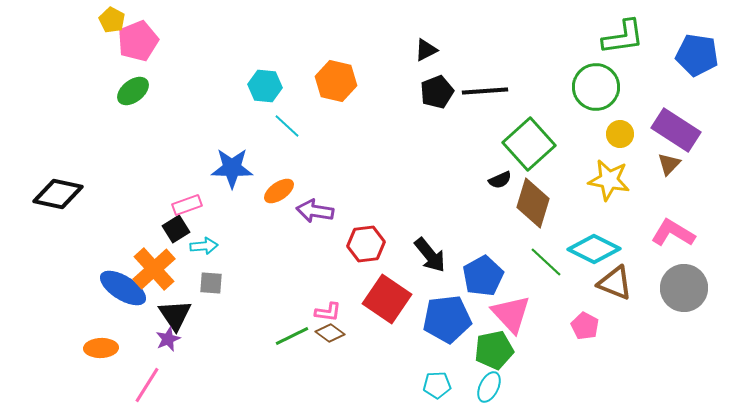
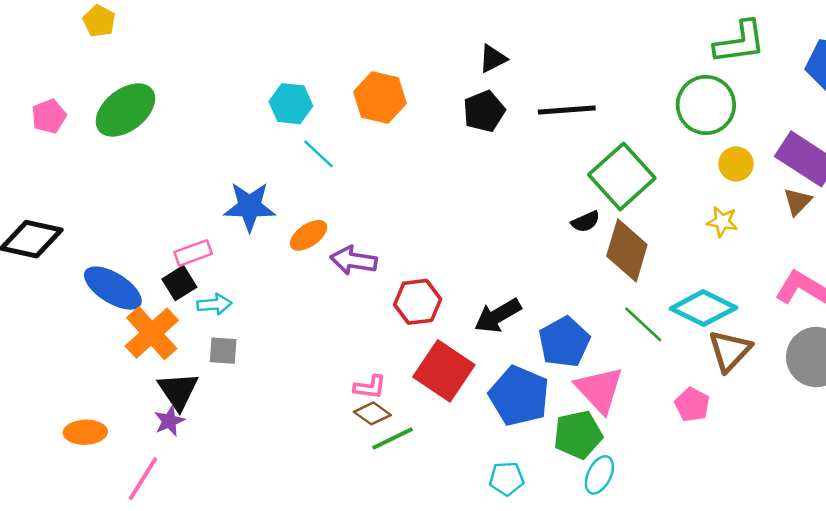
pink pentagon: (138, 41) -> (49, 116), moved, size x0.7
green ellipse: (133, 91) -> (125, 110), size x1.5
black pentagon: (437, 92) -> (484, 111), moved
yellow star: (609, 180) -> (722, 222), size x0.6
black arrow: (430, 255) -> (498, 316), turned 99
brown triangle: (615, 283) -> (730, 351), turned 51
blue ellipse: (123, 288) -> (113, 288), moved
blue pentagon: (447, 319) -> (519, 396), turned 30
green line: (292, 336) -> (392, 438), moved
cyan ellipse: (489, 387) -> (599, 475), moved

